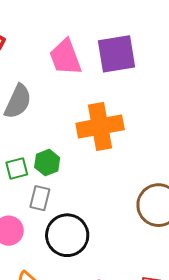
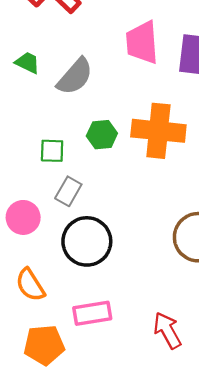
green hexagon: (47, 163) -> (102, 135), moved

